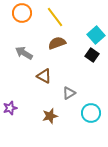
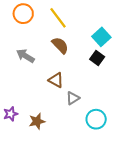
brown semicircle: (57, 43) -> (60, 45), turned 66
brown triangle: (44, 76) -> (56, 80), moved
brown star: (50, 116) -> (37, 121), moved

